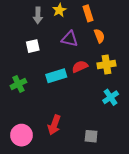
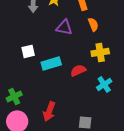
white square: (33, 46) -> (28, 51), moved
red semicircle: (80, 67) -> (78, 70), moved
green cross: (18, 84) -> (14, 96), moved

